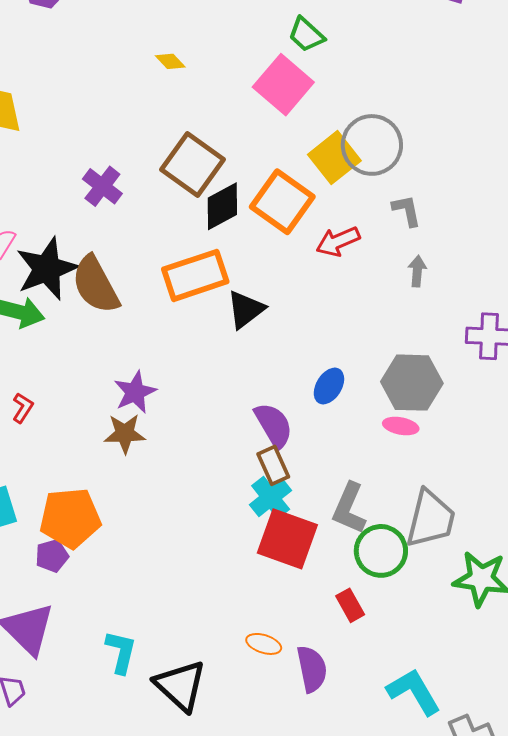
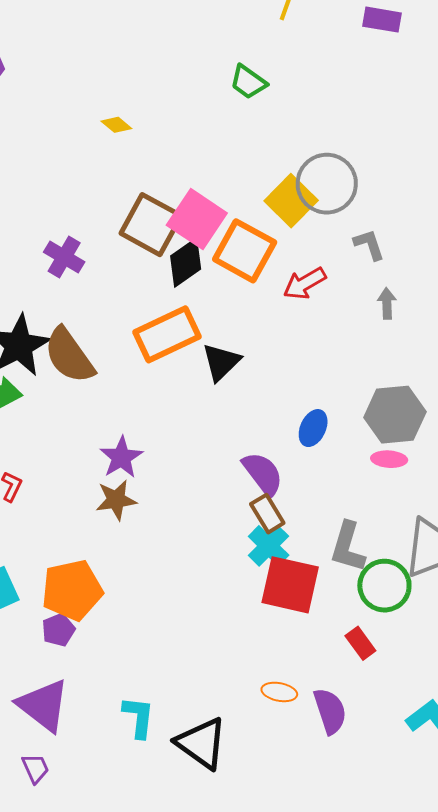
pink square: (283, 85) -> (197, 219), moved

